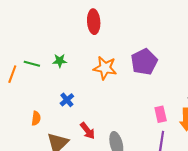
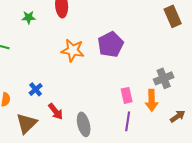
green star: (60, 61) -> (29, 17), moved
blue cross: (67, 100) -> (36, 89), moved

